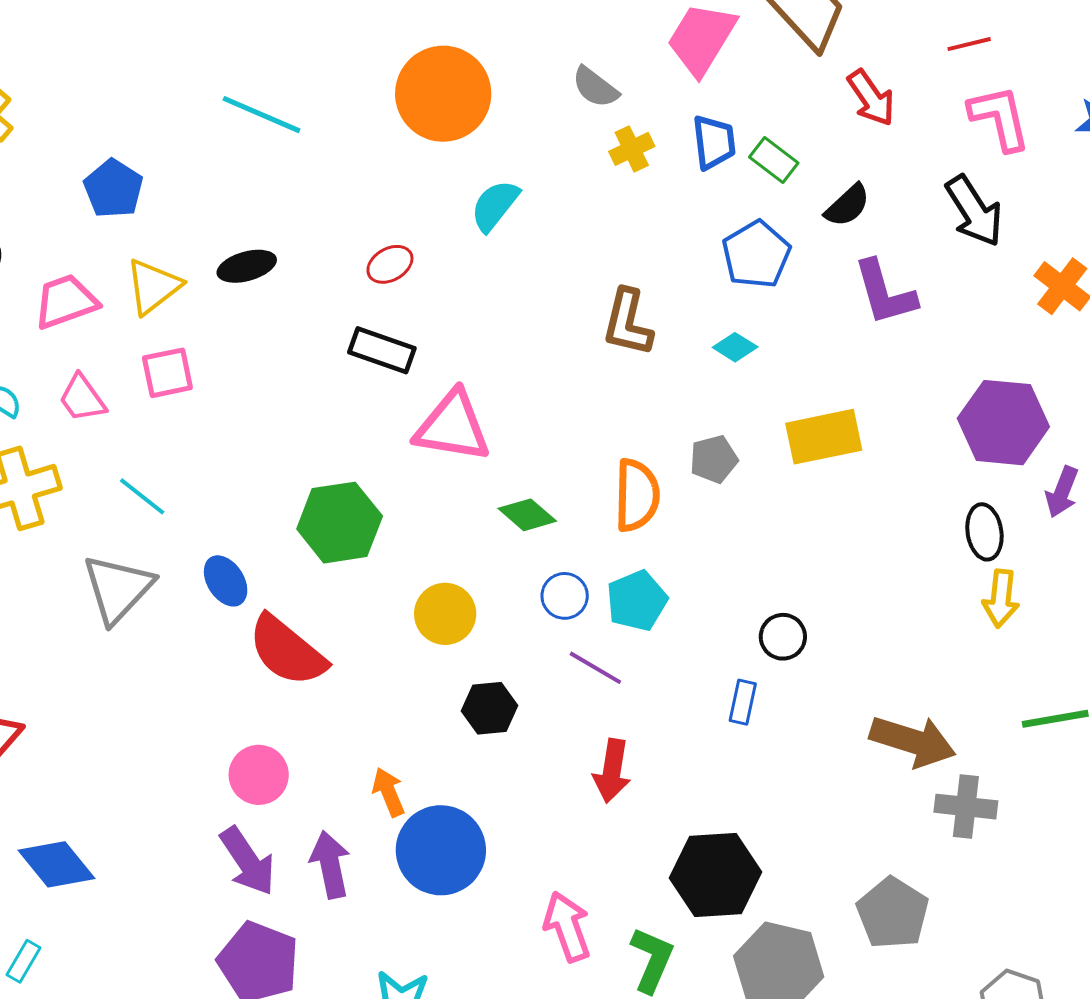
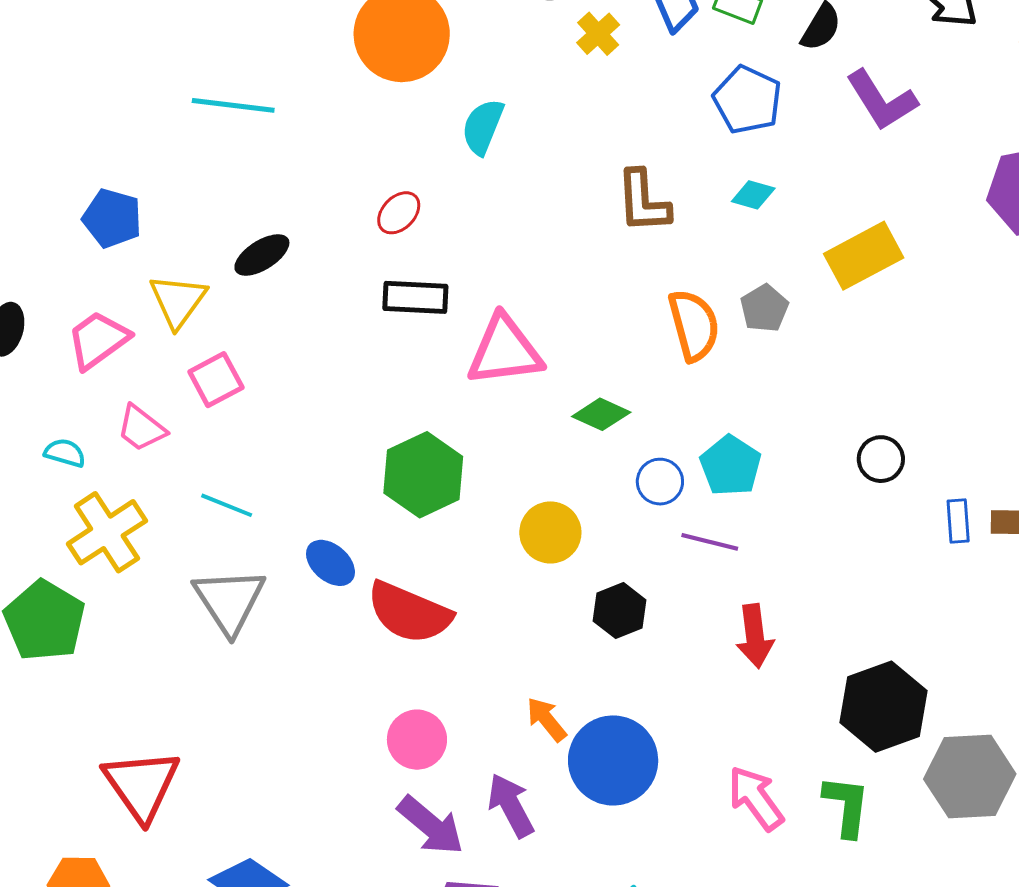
orange semicircle: (637, 495) -> (694, 325), moved
blue rectangle: (743, 702) -> (958, 521), moved

